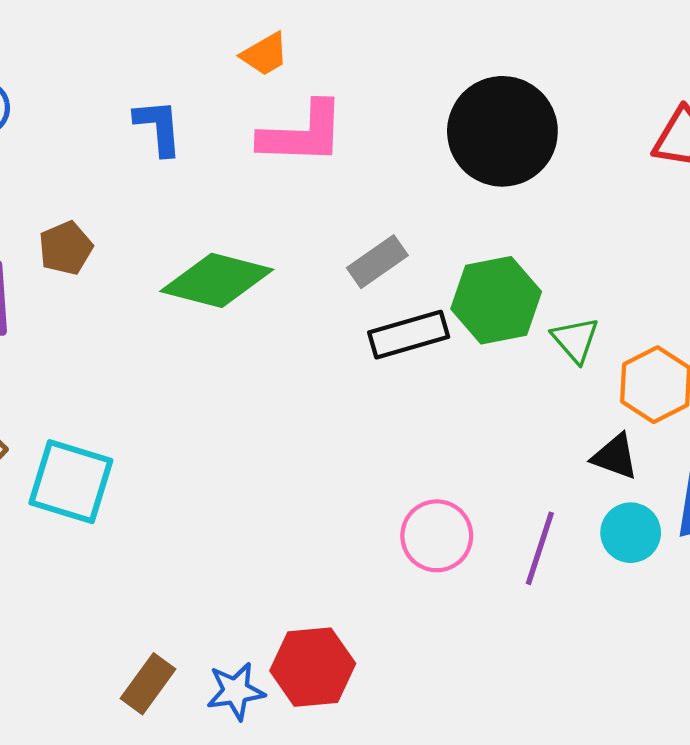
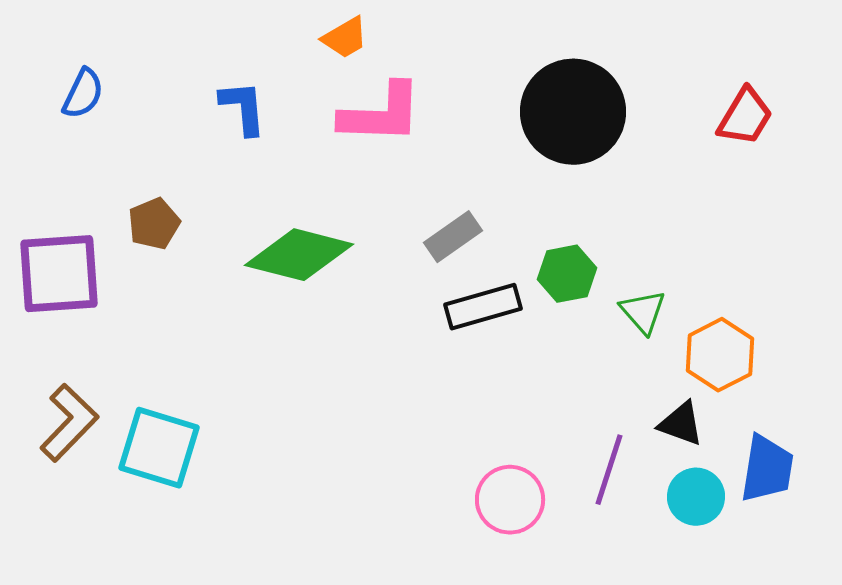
green hexagon: (496, 300) -> (567, 274), size x0.7
purple line: (540, 548) -> (609, 470), moved

